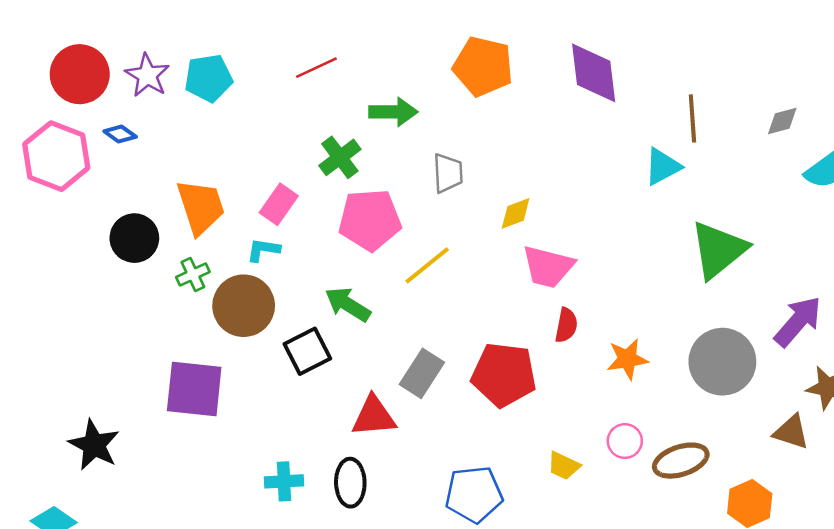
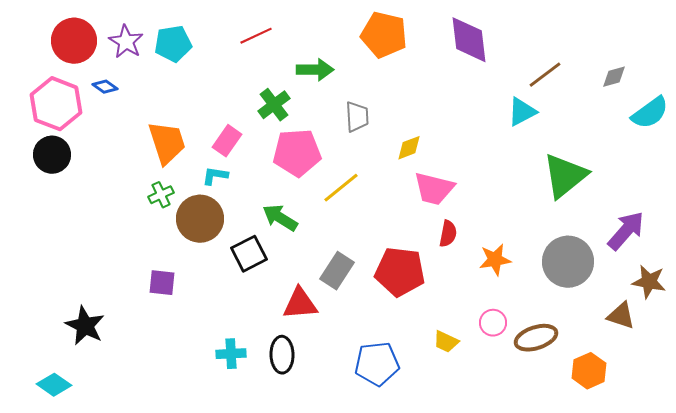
brown line: (692, 118) -> (545, 75), turned 57
black circle: (134, 238) -> (52, 155), moved
purple square: (194, 389) -> (162, 283), size x0.6

